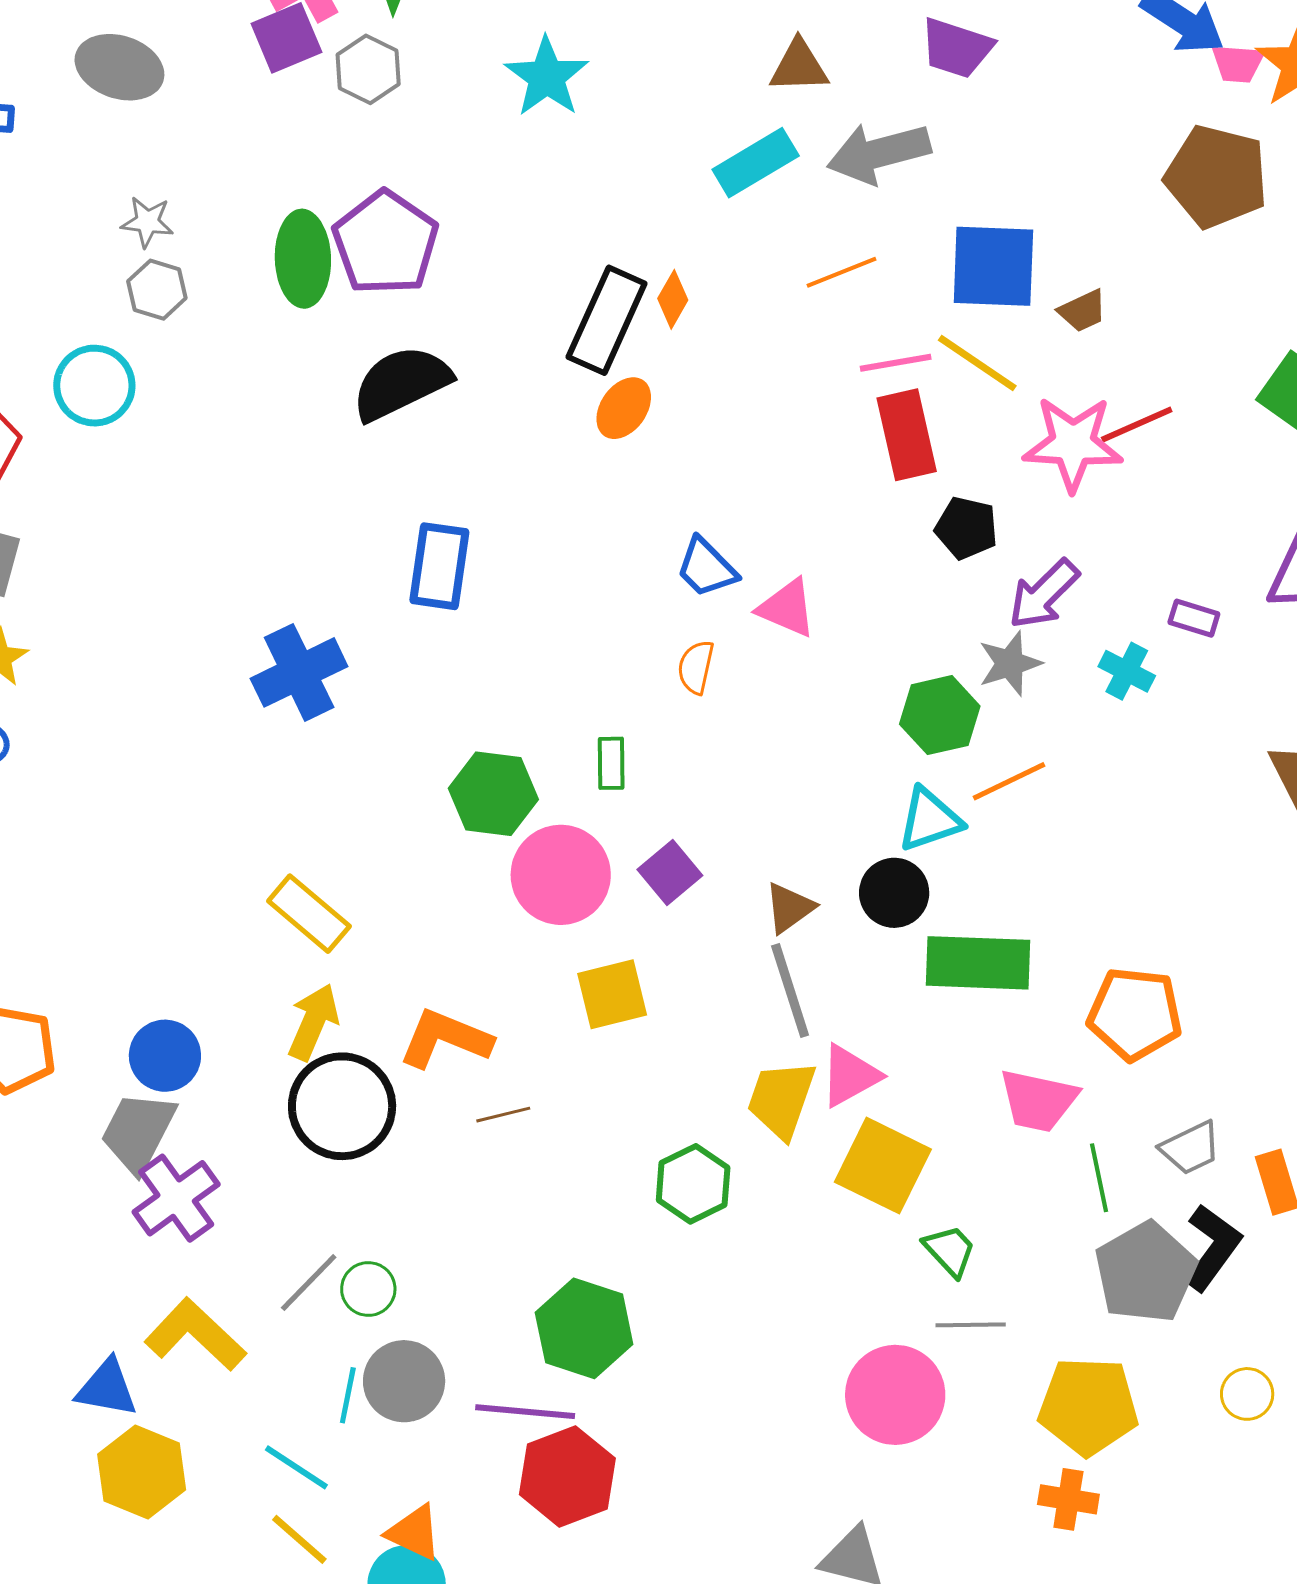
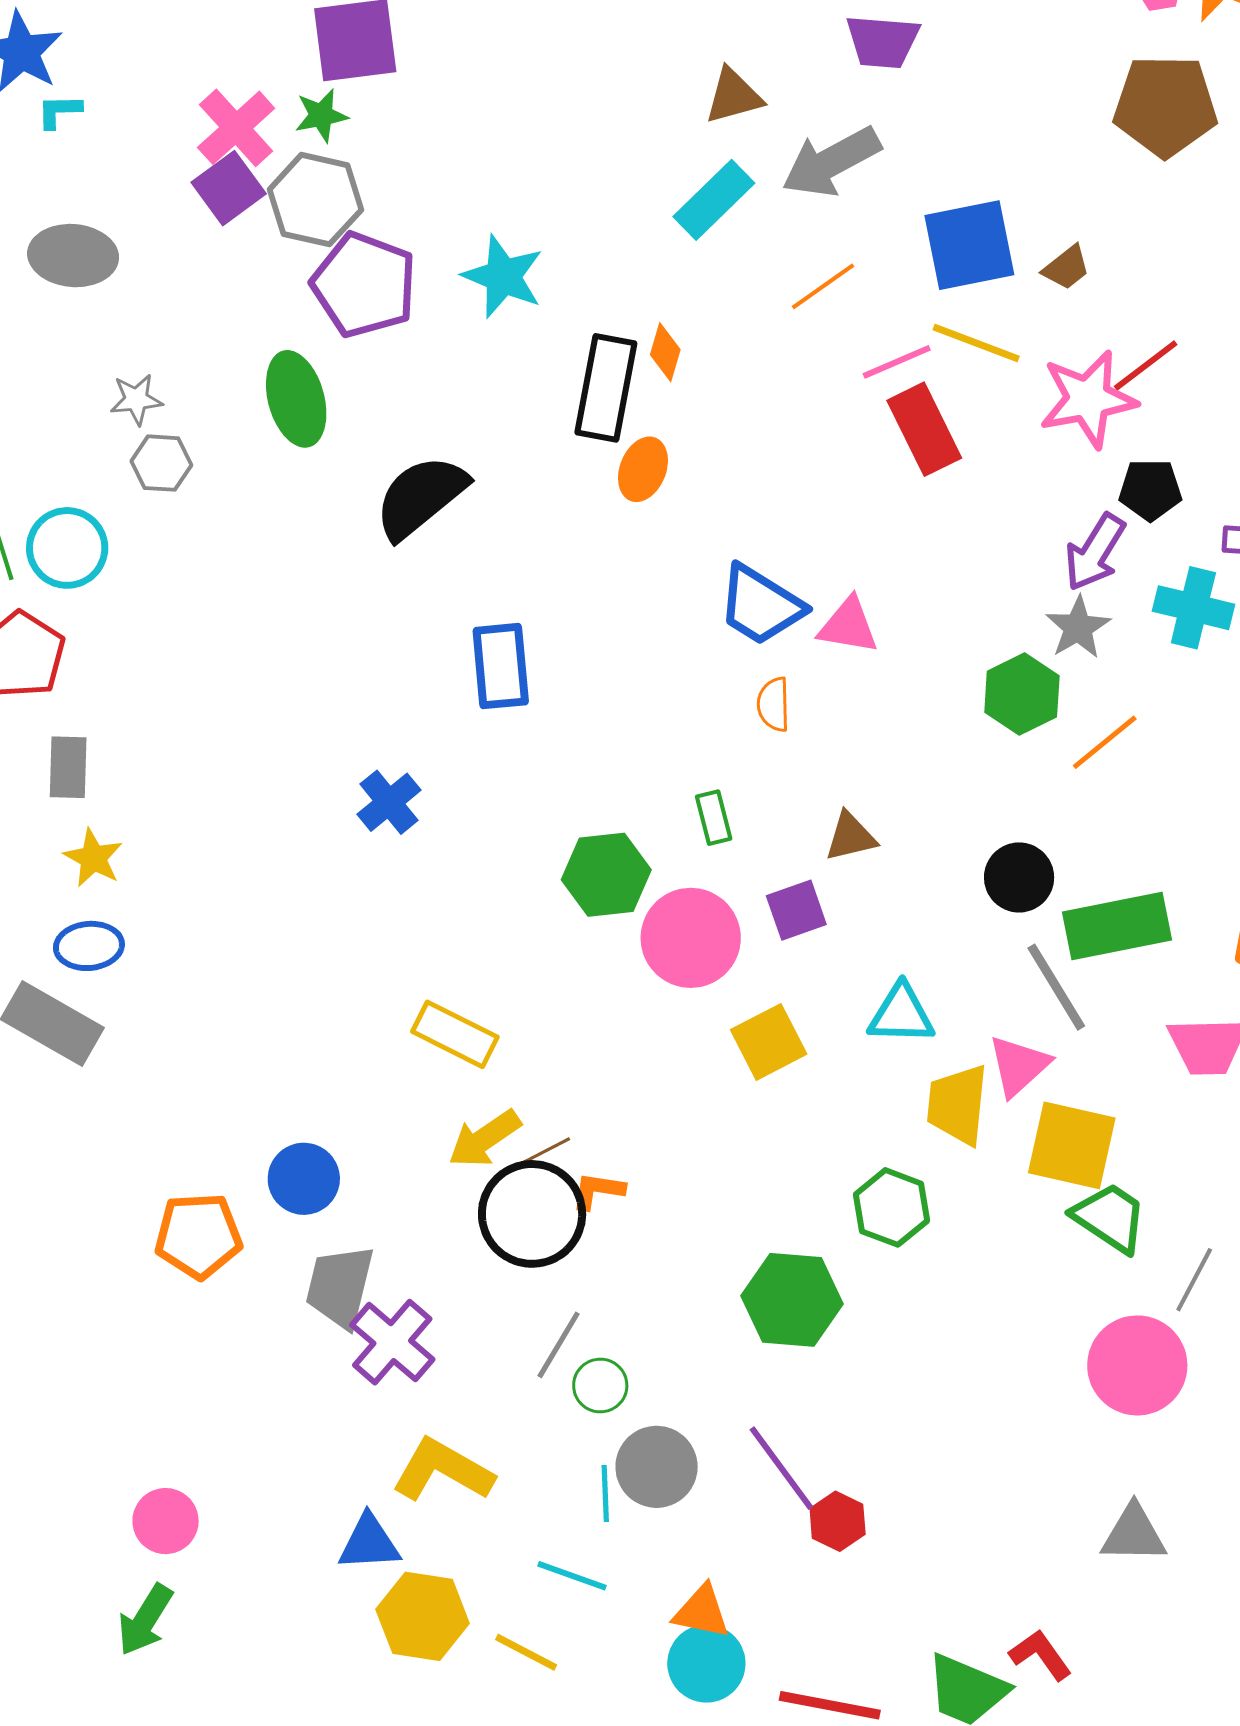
gray hexagon: (368, 69) -> (315, 200), size x1.4
cyan star: (547, 77) -> (503, 276), moved
purple pentagon: (386, 243) -> (364, 285), moved
cyan circle: (94, 386) -> (67, 548), moved
black pentagon: (966, 528) -> (1150, 490), moved
blue trapezoid: (706, 568) -> (761, 605), size x1.4
cyan cross: (1127, 671) -> (1193, 608), size x1.4
blue cross: (299, 672) -> (389, 802), size x0.7
cyan triangle: (930, 820) -> (901, 1014), moved, turned 34
purple square: (670, 873) -> (796, 910), turned 34
brown triangle: (789, 908) -> (851, 837), moved, turned 36
gray line: (790, 991) -> (1056, 987), moved
yellow arrow: (313, 1022) -> (484, 1139), turned -134
orange L-shape: (445, 1039) -> (598, 1191), moved, size x0.6
blue circle: (165, 1056) -> (304, 1179), moved
brown line: (503, 1115) -> (545, 1151), moved
green trapezoid: (950, 1251) -> (1110, 1218), moved, size x1.4
gray line: (309, 1282) -> (559, 1345), moved
gray line: (971, 1325) -> (1194, 1280), turned -48
green hexagon: (584, 1328) -> (792, 1300), moved
purple line: (525, 1412) -> (781, 1468), turned 62
red hexagon: (567, 1476) -> (838, 1521), size x0.6
yellow line: (299, 1539) -> (526, 1652), moved

